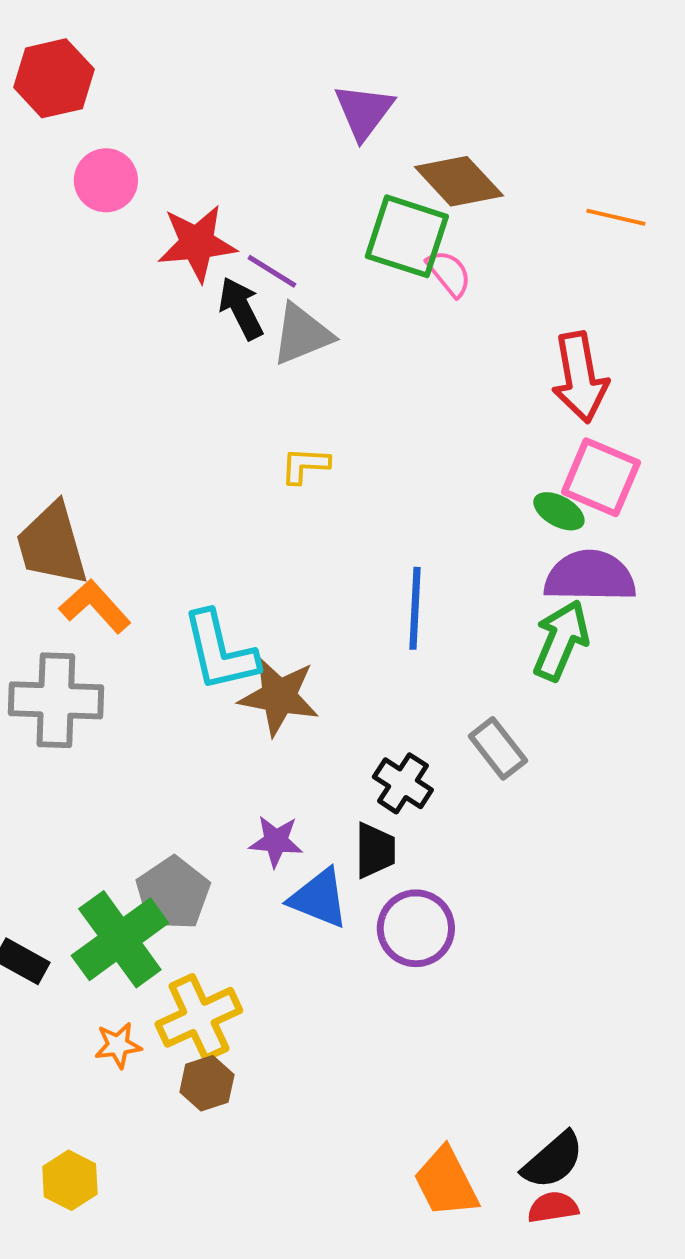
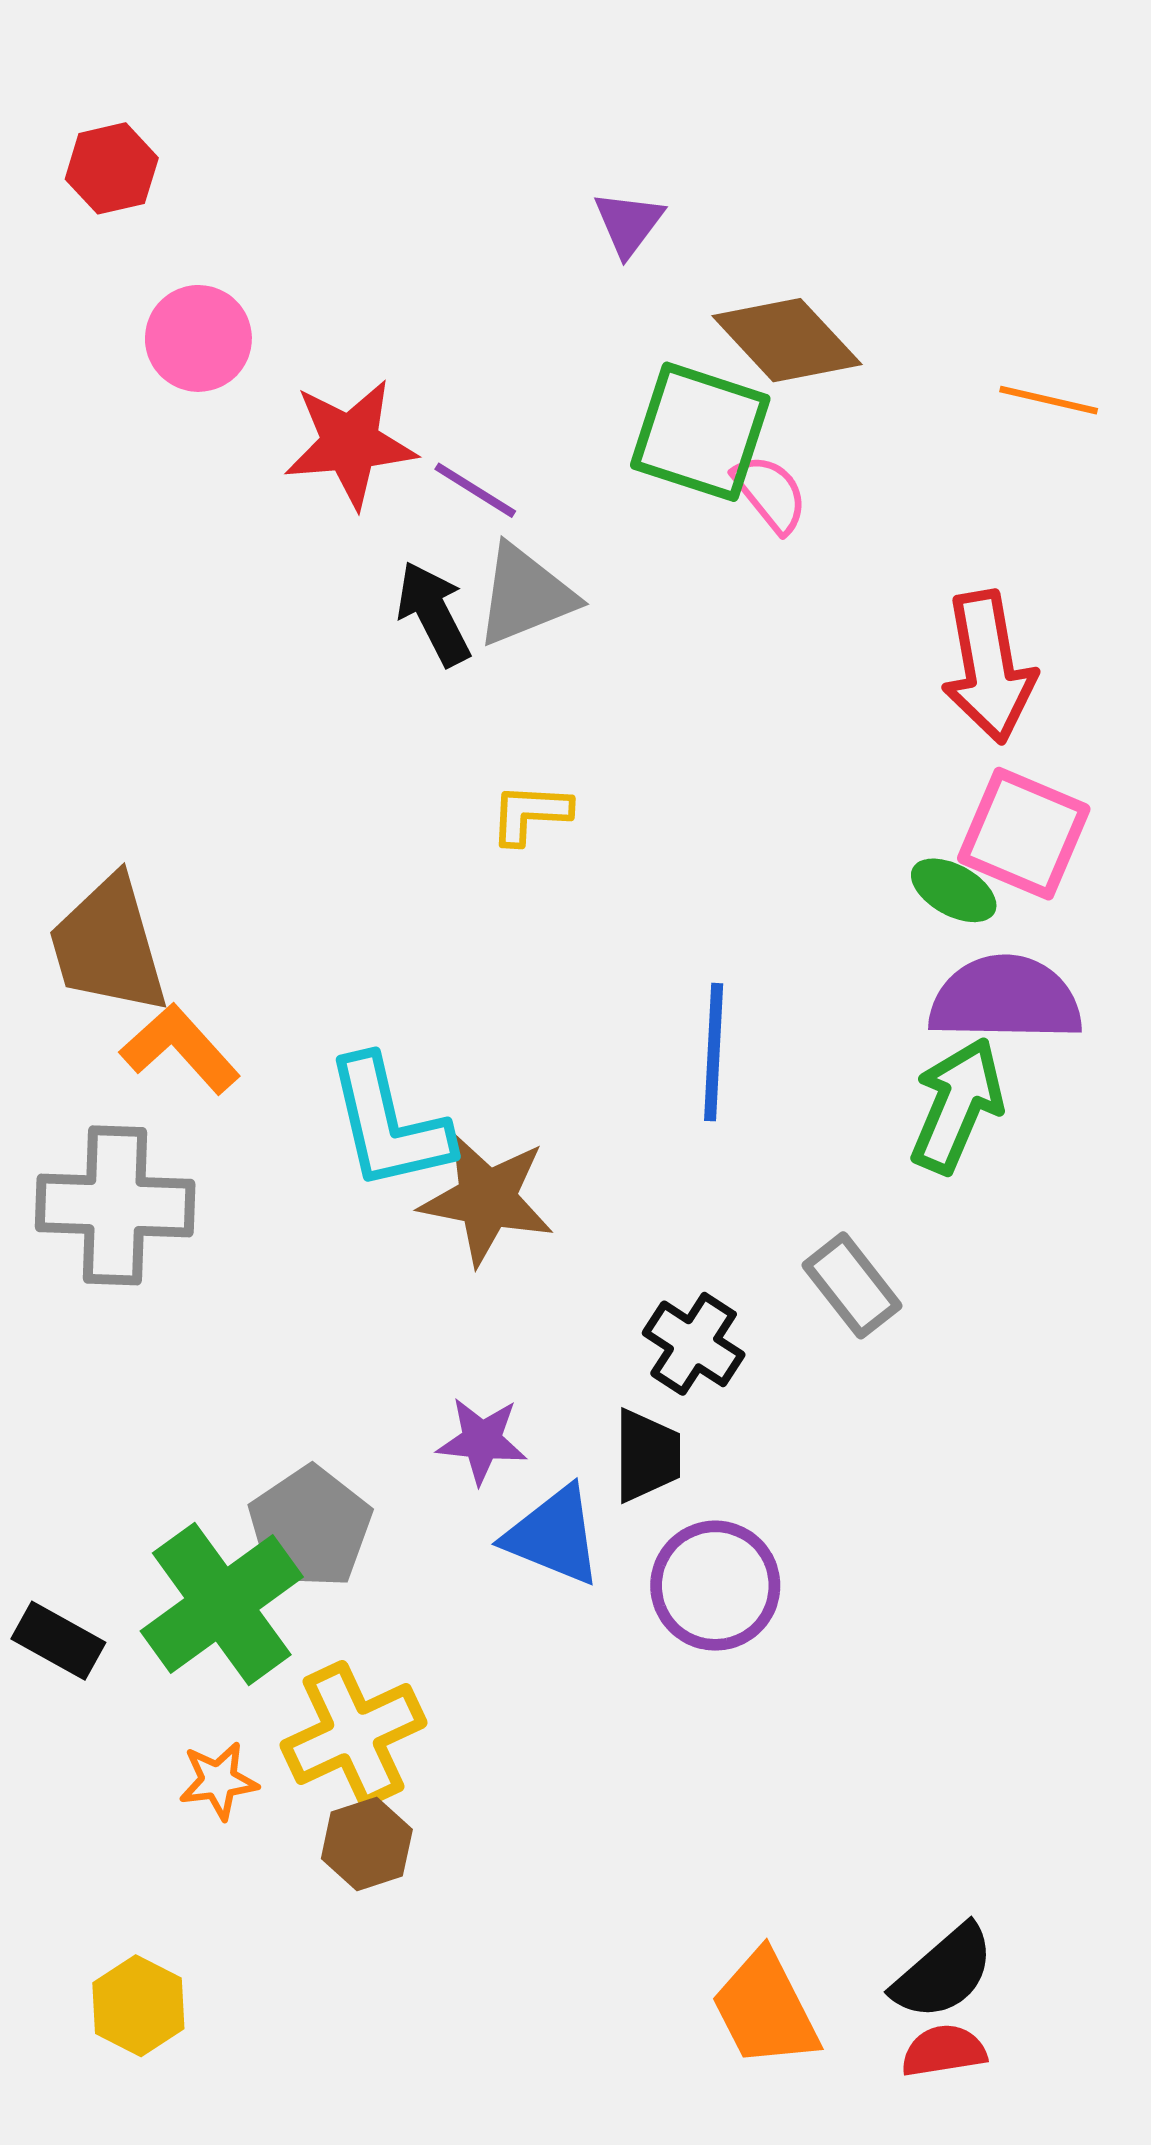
red hexagon: (54, 78) -> (112, 168), size x0.7
purple triangle: (364, 111) -> (629, 223), size x0.7
black arrow: (241, 308) -> (433, 614), moved

